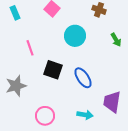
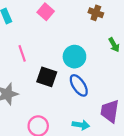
cyan circle: (75, 36) -> (74, 57), moved

